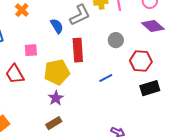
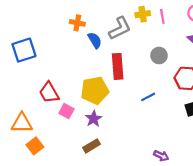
orange cross: (22, 10) -> (77, 23), moved, turned -32
pink square: (31, 50) -> (66, 111), moved, turned 32

